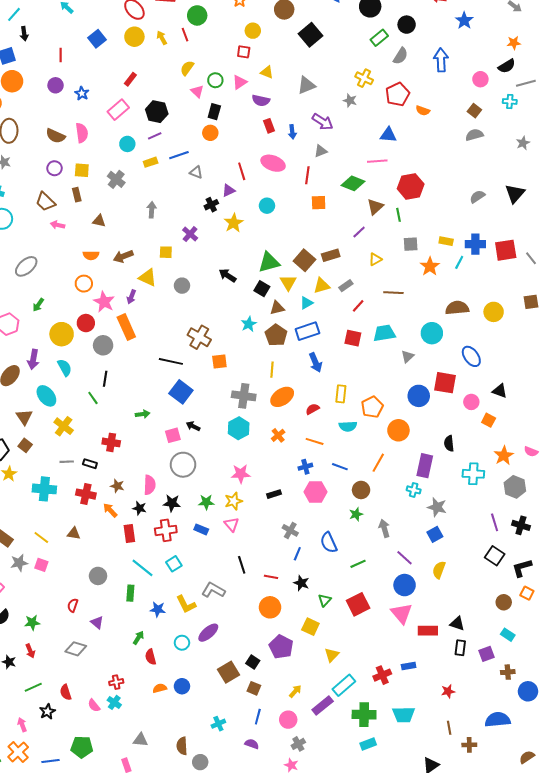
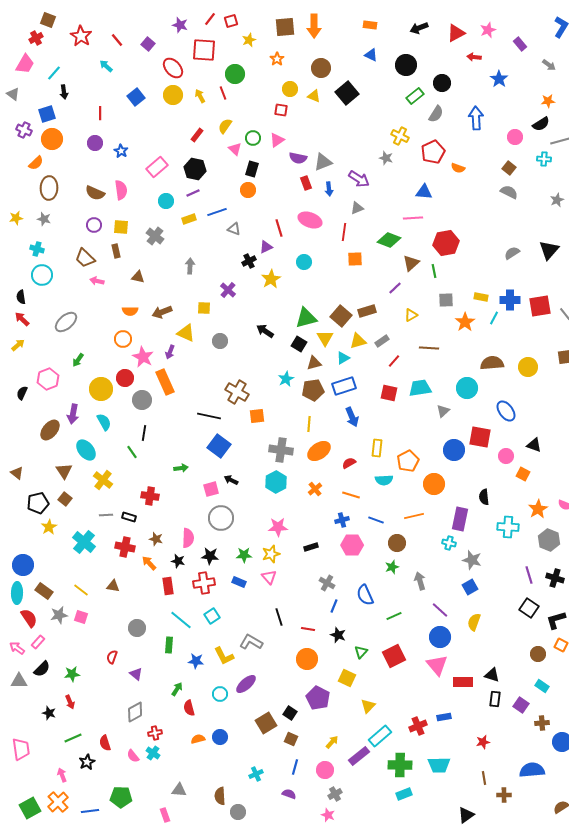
yellow triangle: (267, 72) -> (314, 96), moved
red rectangle: (130, 79) -> (197, 135), moved
gray triangle: (306, 85) -> (323, 162), moved
gray semicircle: (474, 135) -> (509, 192), turned 42
brown pentagon: (276, 335) -> (313, 390), turned 30
orange line: (378, 463) -> (414, 516), turned 48
cyan cross: (44, 489) -> (84, 542), turned 35
gray diamond: (76, 649) -> (135, 712), moved, turned -45
purple square: (487, 654) -> (521, 705), turned -35

